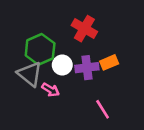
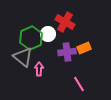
white circle: (62, 65) -> (48, 34), moved
pink arrow: (51, 90) -> (39, 69), turned -120

